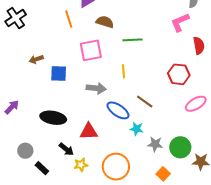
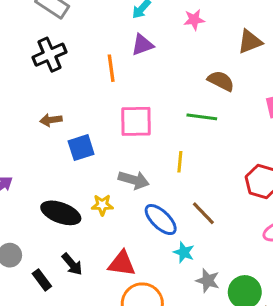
black cross: (16, 18) -> (49, 55), moved
brown semicircle: (105, 22) -> (221, 81), moved
blue square: (59, 73) -> (81, 148), turned -30
red triangle: (89, 131) -> (122, 264), moved
yellow star: (81, 165) -> (102, 205), moved
black rectangle: (42, 168) -> (42, 280), moved

